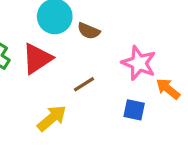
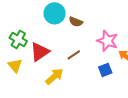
red triangle: (37, 59) -> (40, 52), moved
blue square: (134, 110) -> (105, 70), turned -32

